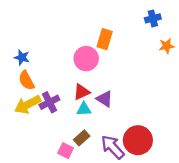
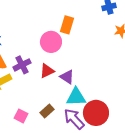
purple cross: (49, 102) -> (22, 65), moved
cyan triangle: (84, 109) -> (76, 97), moved, size x1.5
pink square: (65, 151) -> (21, 116), moved

